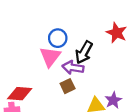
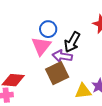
brown square: (68, 86) -> (57, 73), size x1.6

